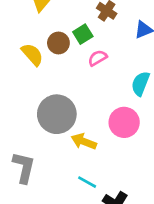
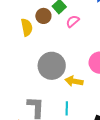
yellow semicircle: (32, 54) -> (27, 27), turned 42
cyan line: (87, 182) -> (67, 108), moved, turned 72

